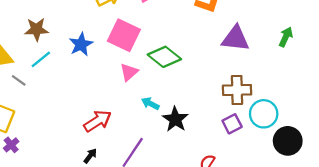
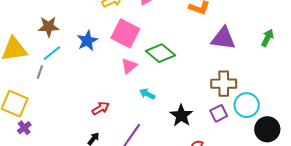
gray line: (19, 80) -> (40, 72), moved, turned 72
black star: (175, 119) -> (181, 116), moved
red arrow: (98, 121) -> (101, 108), size x0.7

